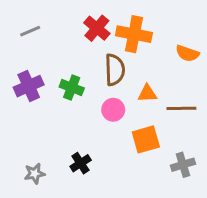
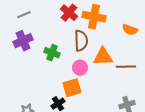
purple cross: (29, 86) -> (23, 41), moved
orange triangle: (147, 93) -> (103, 57), size x1.5
orange square: (146, 139) -> (72, 88), moved

